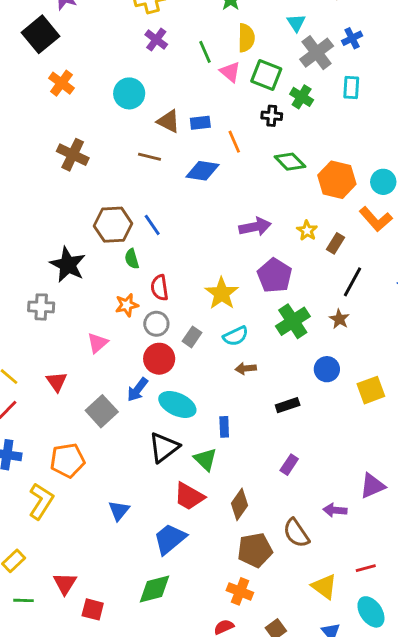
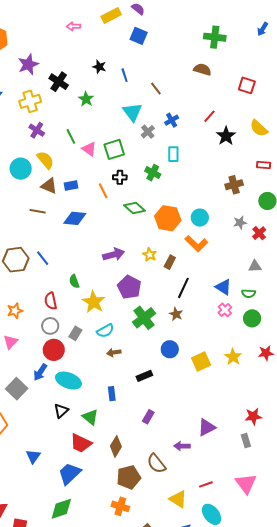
cyan triangle: (296, 23) -> (132, 112), size x1.5
yellow semicircle: (246, 38) -> (45, 160), moved, turned -36
gray cross: (317, 53) -> (148, 132), size x0.6
green square: (266, 75) -> (114, 149), turned -35
green cross: (302, 97) -> (153, 173), moved
orange line: (234, 142) -> (103, 191), moved
green semicircle: (132, 259) -> (74, 281), moved
orange star: (127, 305) -> (15, 311), moved
blue rectangle: (224, 427) -> (112, 394), moved
black triangle: (164, 447) -> (61, 411), size x0.7

